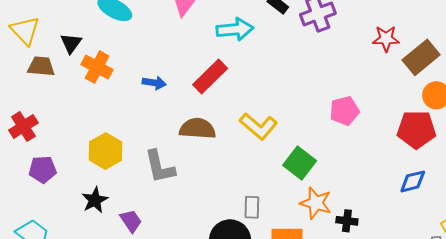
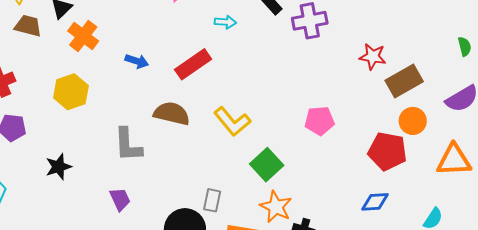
cyan arrow: (235, 29) -> (225, 22), size x0.6
yellow hexagon: (106, 151) -> (71, 92), moved
purple trapezoid: (131, 221) -> (120, 199), moved

